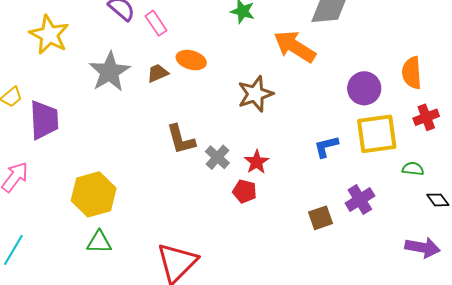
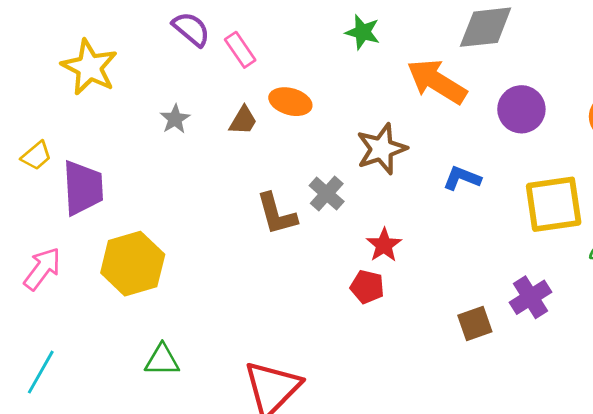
gray star: (110, 72) -> (175, 119), size x0.5
brown trapezoid: (158, 73) -> (243, 120), turned 145
purple circle: (364, 88) -> (521, 109), moved
blue L-shape: (326, 147) -> (462, 178), moved, turned 36
gray cross: (217, 157) -> (327, 194), moved
yellow hexagon: (94, 194) -> (133, 264), moved

